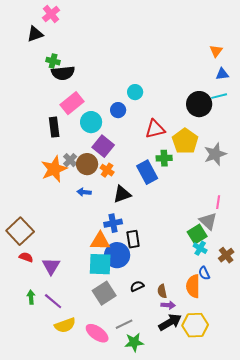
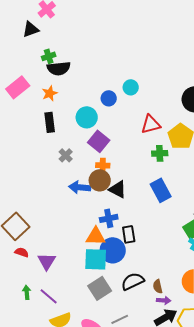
green cross: (53, 61) -> (49, 56), turned -32
pink rectangle: (72, 103) -> (18, 87), moved
blue circle: (118, 110) -> (109, 98), moved
brown circle: (87, 164) -> (100, 180), moved
orange star: (54, 169) -> (50, 93), moved, size x0.6
orange cross: (107, 170) -> (103, 165), turned -32
blue rectangle: (147, 172) -> (161, 190), moved
blue arrow: (84, 192) -> (80, 187), size x1.5
black triangle: (122, 194) -> (118, 189), turned 48
black semicircle: (137, 286) -> (133, 281), size x1.6

